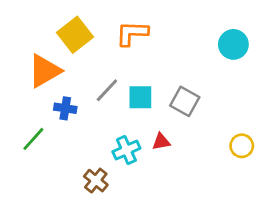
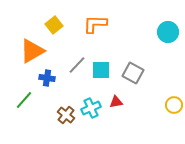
yellow square: (75, 35) -> (54, 25), size x0.7
brown cross: (96, 181) -> (66, 115), moved

